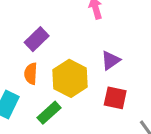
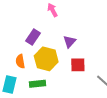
purple rectangle: (37, 39) -> (33, 37), moved
green rectangle: (49, 113) -> (37, 84), turned 49

